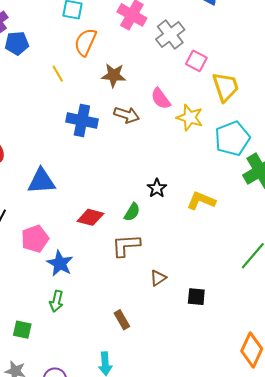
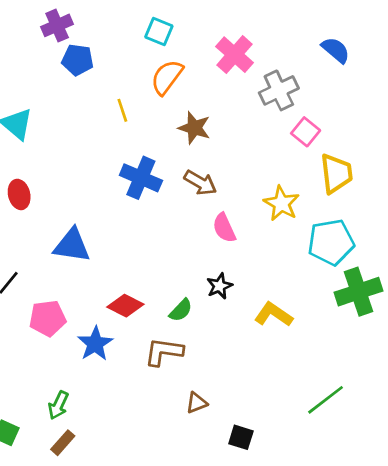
pink semicircle: (161, 99) -> (224, 228), moved
blue star: (60, 263) -> (95, 344), moved
brown rectangle: (122, 320) -> (63, 443), moved, turned 60

